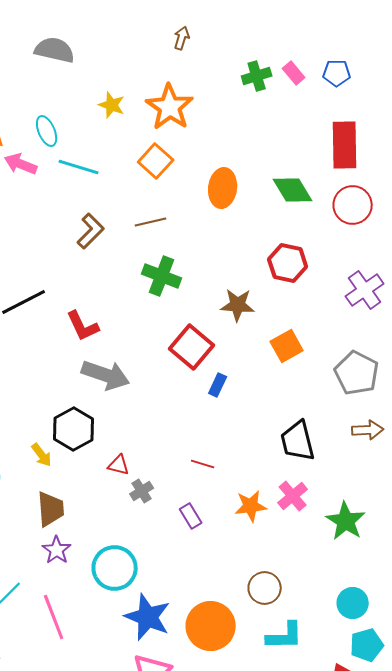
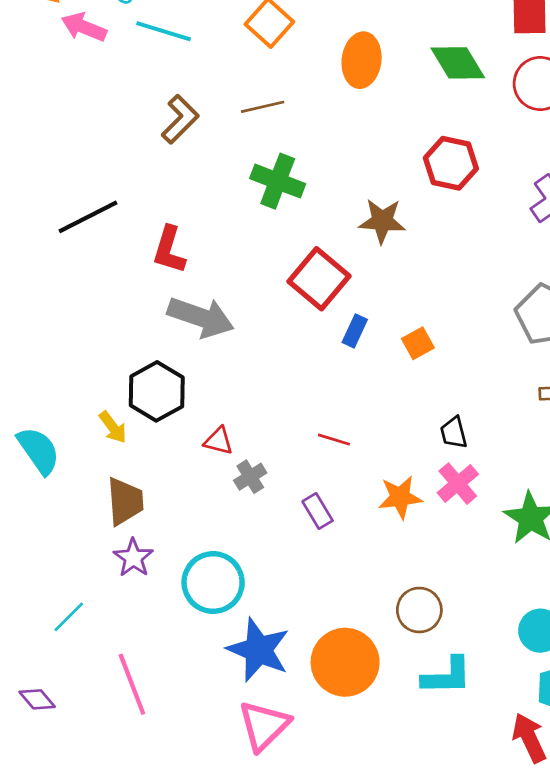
red L-shape: (83, 326) -> (169, 250), turned 42
orange square: (287, 346) -> (418, 343), moved, size x0.7
black trapezoid: (298, 441) -> (454, 433), moved, size x0.6
pink line: (54, 617) -> (132, 684), moved

